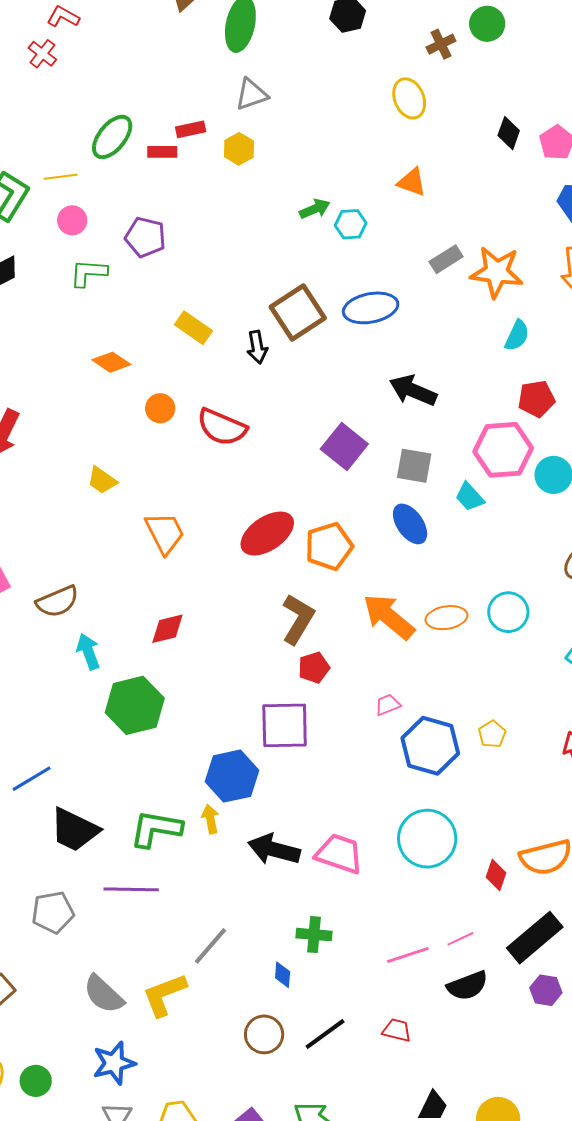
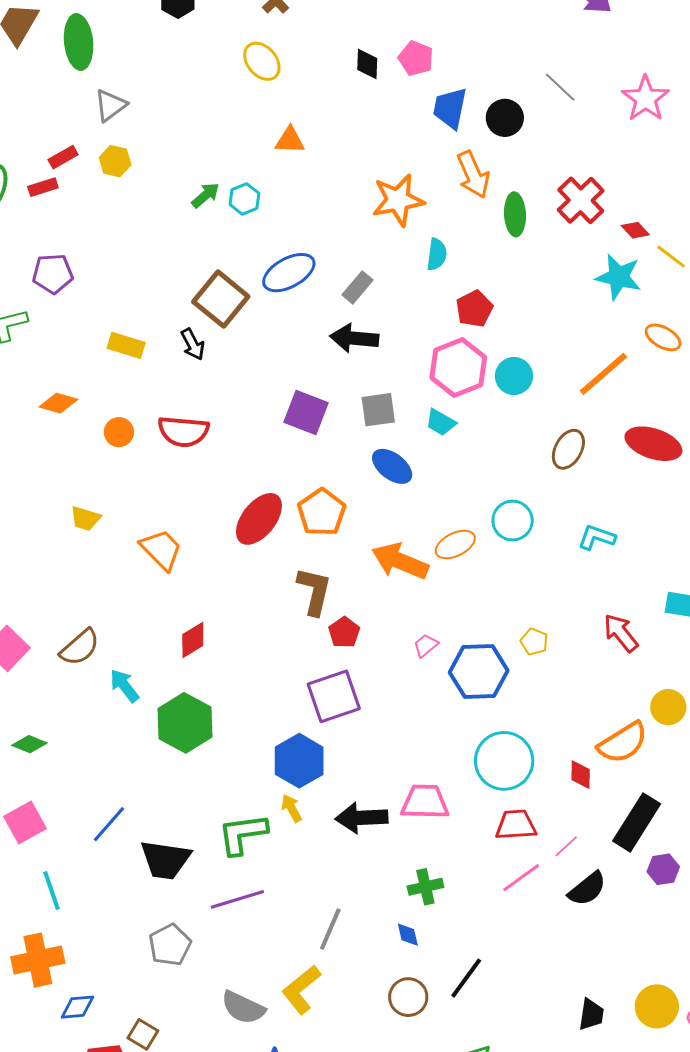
gray rectangle: (446, 259) -> (357, 287), moved
red trapezoid: (397, 1030) -> (516, 825), moved, size x1.4

